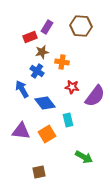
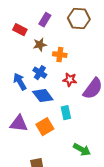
red rectangle: (30, 37) -> (20, 30), moved, turned 48
blue cross: (37, 71) -> (40, 73), moved

